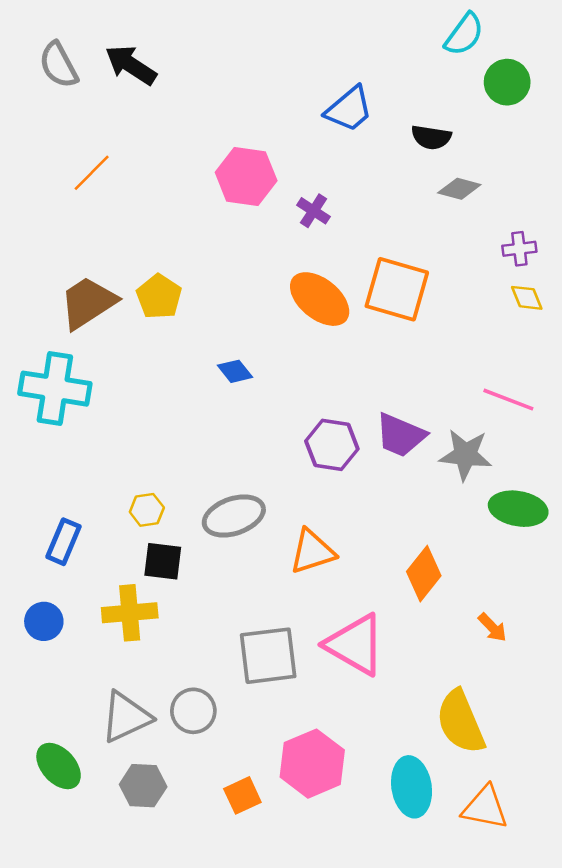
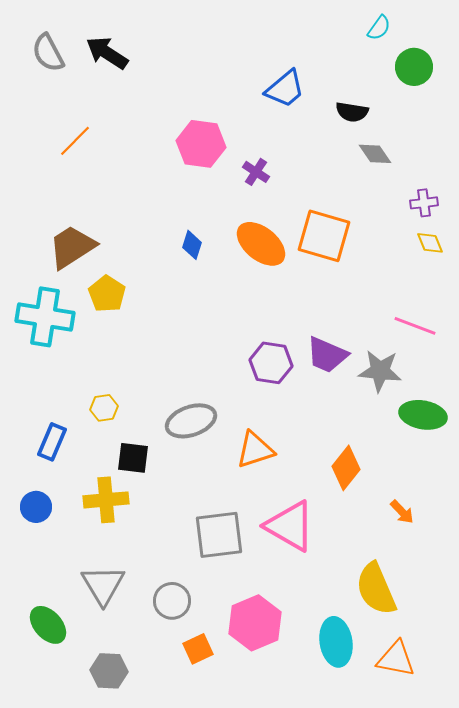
cyan semicircle: (464, 34) -> (379, 28), size x0.7
gray diamond: (459, 189) -> (375, 154), turned 40
yellow pentagon: (159, 297) -> (107, 294), moved
blue diamond: (235, 371) -> (192, 245), moved, turned 56
yellow hexagon: (147, 510) -> (104, 408), moved
gray circle: (193, 711) -> (172, 601), moved
gray triangle: (126, 717) -> (103, 585), turned -36
gray hexagon: (143, 786) -> (109, 671), moved

